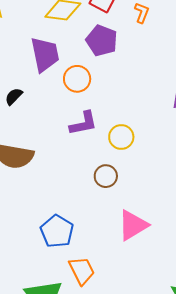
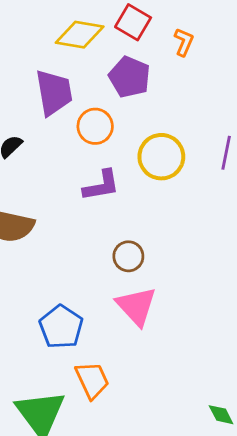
yellow circle: (121, 137) -> (161, 157), moved, size x1.4
pink triangle: (133, 225) -> (136, 306), moved, turned -44

